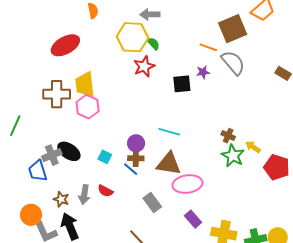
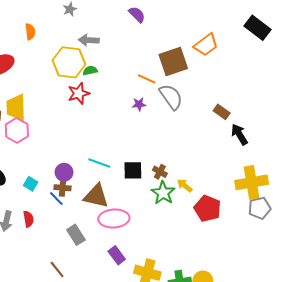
green semicircle: (153, 44) -> (90, 71), turned -64
black square: (182, 84) -> (133, 170), moved
red semicircle: (105, 191) -> (28, 219), turned -133

